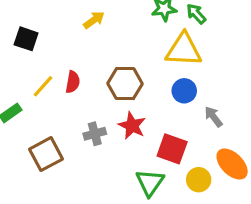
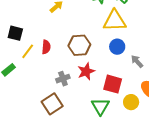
black square: (26, 39) -> (15, 33), moved
red star: (132, 126) -> (86, 71), turned 30
brown square: (46, 154) -> (52, 104), moved

